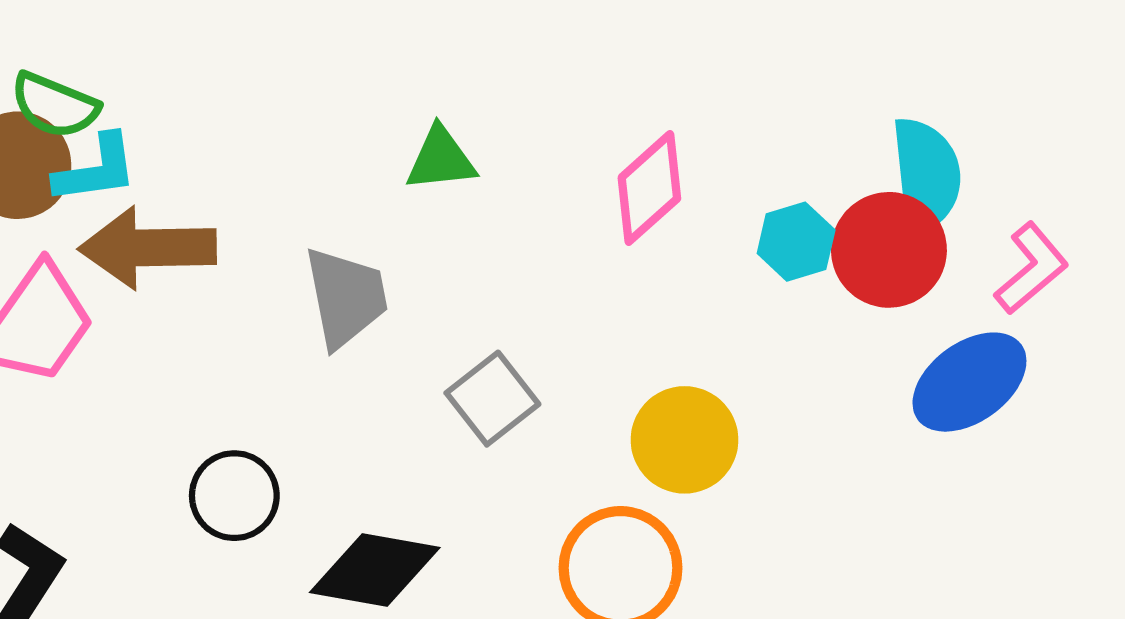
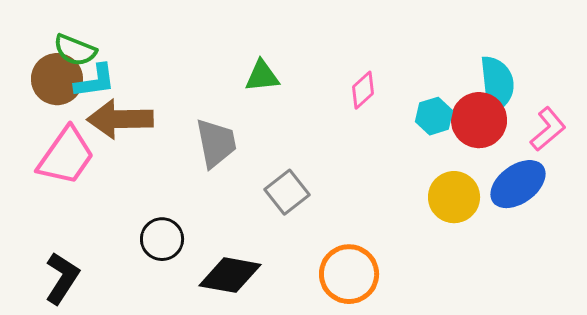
pink diamond: (649, 188) -> (363, 90), size x0.7
yellow circle: (685, 440) -> (454, 197), moved

